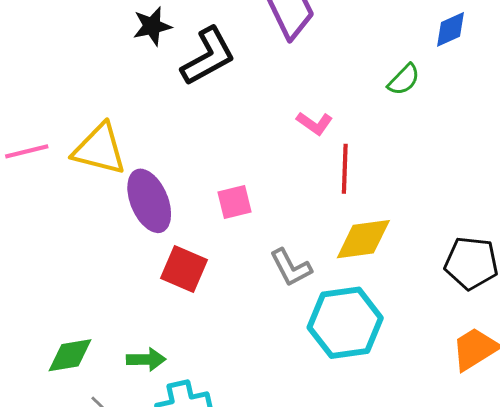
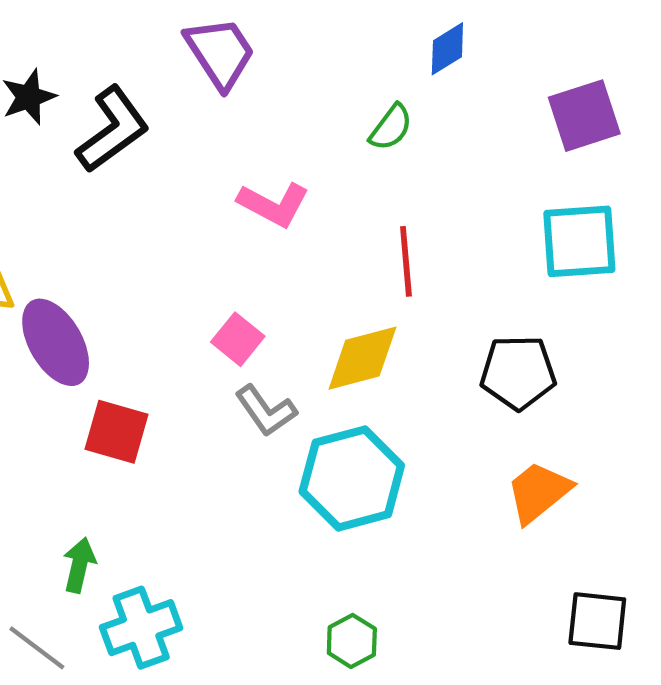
pink L-shape: (315, 123) -> (274, 204), size x1.4
red line: (345, 169) -> (406, 261), moved
pink square: (235, 202) -> (238, 339), moved, turned -30
green arrow: (146, 359) -> (79, 565), turned -69

